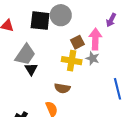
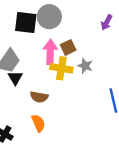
pink arrow: (95, 39) -> (50, 52), moved
brown semicircle: (62, 88) -> (39, 97), moved

